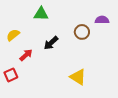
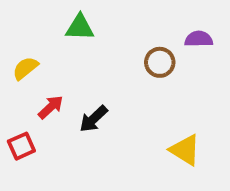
black arrow: (51, 43) -> (93, 119), moved
yellow triangle: (78, 77) -> (185, 150), moved

